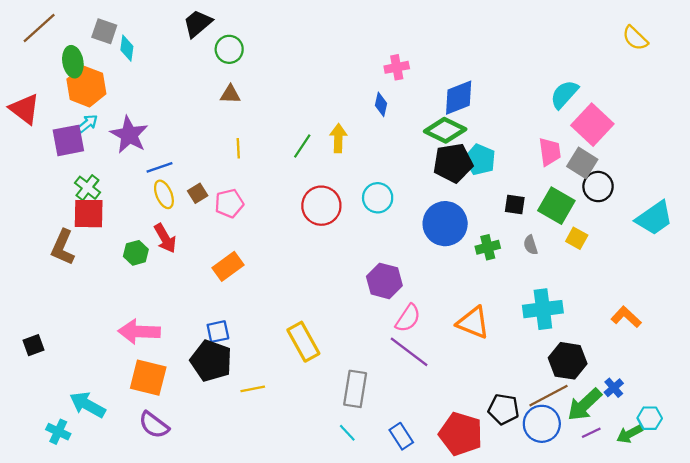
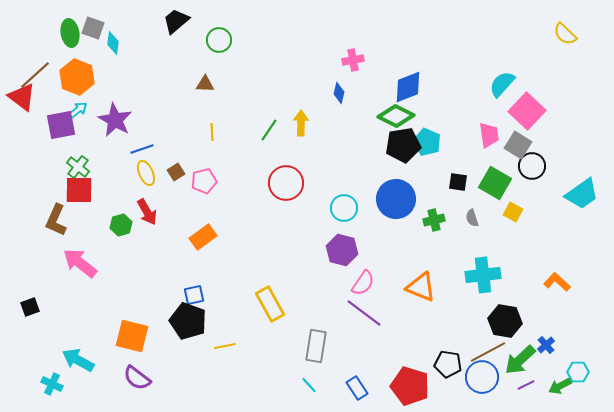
brown line: (39, 28) -> (35, 75), moved
green circle: (229, 49) -> (219, 40), moved
green ellipse: (73, 62) -> (70, 33), moved
cyan circle: (378, 198) -> (344, 208), moved
pink arrow: (139, 332) -> (80, 263), moved, turned 36

